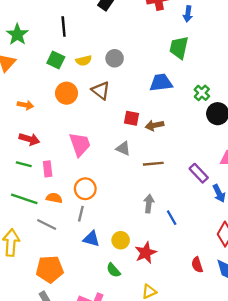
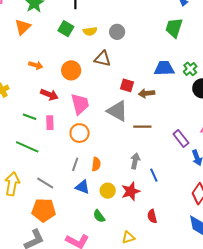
blue trapezoid: (161, 83) -> (164, 68), moved
brown triangle: (101, 90) -> (103, 59), turned -30
orange circle: (67, 93) -> (71, 70), moved
red arrow: (29, 139) -> (49, 95), moved
gray triangle: (123, 148) -> (117, 111), size x1.6
orange circle: (85, 189) -> (80, 133), moved
orange semicircle: (54, 198) -> (96, 164), moved, turned 80
gray line: (47, 225) -> (45, 183), moved
red star: (146, 253) -> (131, 191), moved
red semicircle: (197, 265) -> (152, 216), moved

